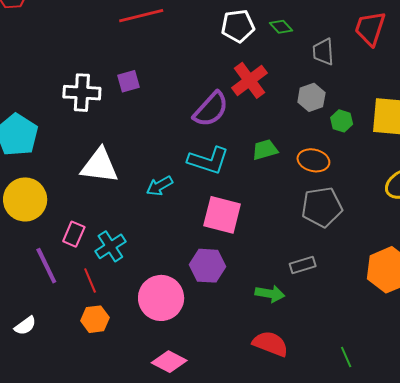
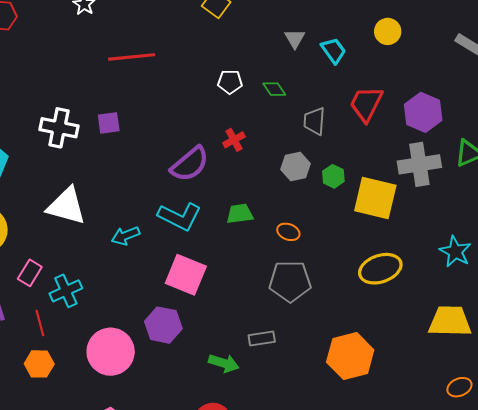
white pentagon: (238, 26) -> (230, 82), size x0.7
red cross: (250, 80) -> (234, 140), size x0.6
green hexagon: (342, 121) -> (333, 176), moved
orange ellipse: (313, 160) -> (288, 232), size x0.7

